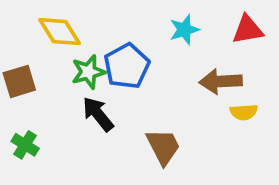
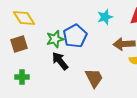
yellow diamond: (60, 32) -> (24, 18), moved
green cross: (25, 145) -> (22, 77), turned -32

